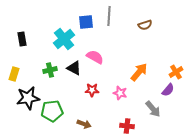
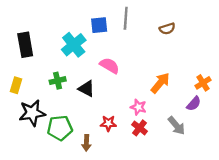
black rectangle: (22, 39) -> (25, 45), size x1.5
black triangle: (74, 68) -> (86, 89), moved
red star: (92, 90) -> (108, 123), moved
brown arrow: (84, 124) -> (86, 143), moved, turned 72
red cross: (127, 126) -> (140, 128), moved, turned 32

